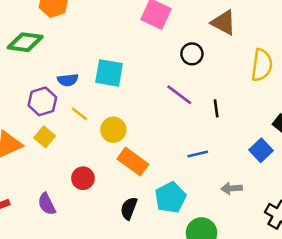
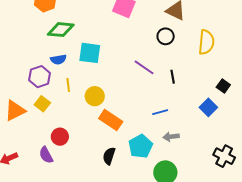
green diamond: (25, 42) -> (61, 30), moved
black circle: (192, 54) -> (166, 36), moved
yellow line: (79, 114) -> (68, 85), turned 48
red circle: (83, 178) -> (60, 137), moved
gray arrow: (232, 188) -> (171, 137), moved

